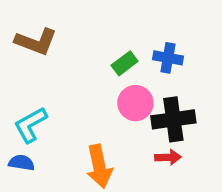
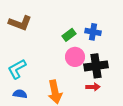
blue semicircle: (21, 163) -> (20, 94), moved

